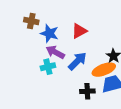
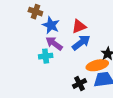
blue arrow: (77, 61) -> (81, 43), moved
black cross: (87, 91) -> (79, 84), turned -32

